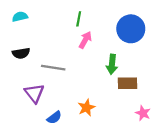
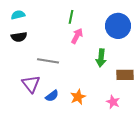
black semicircle: (21, 53) -> (19, 37), moved
brown rectangle: (127, 83) -> (125, 75), moved
pink star: (143, 113) -> (113, 102), moved
blue semicircle: (54, 118) -> (52, 96), moved

